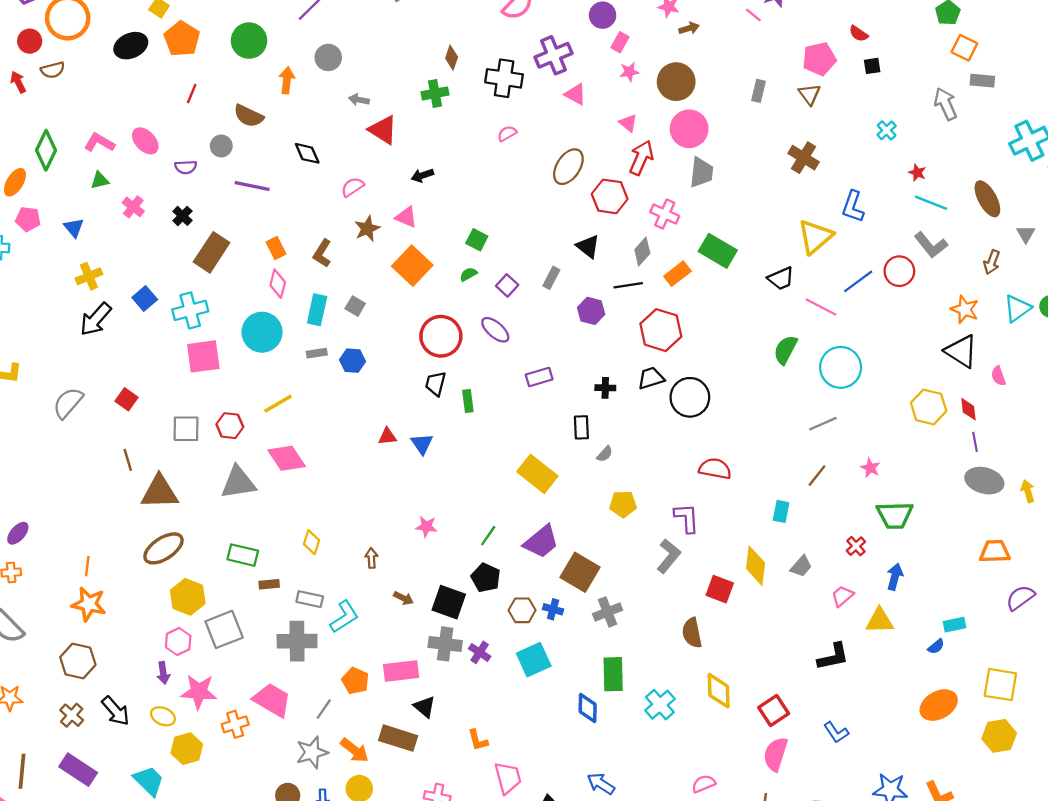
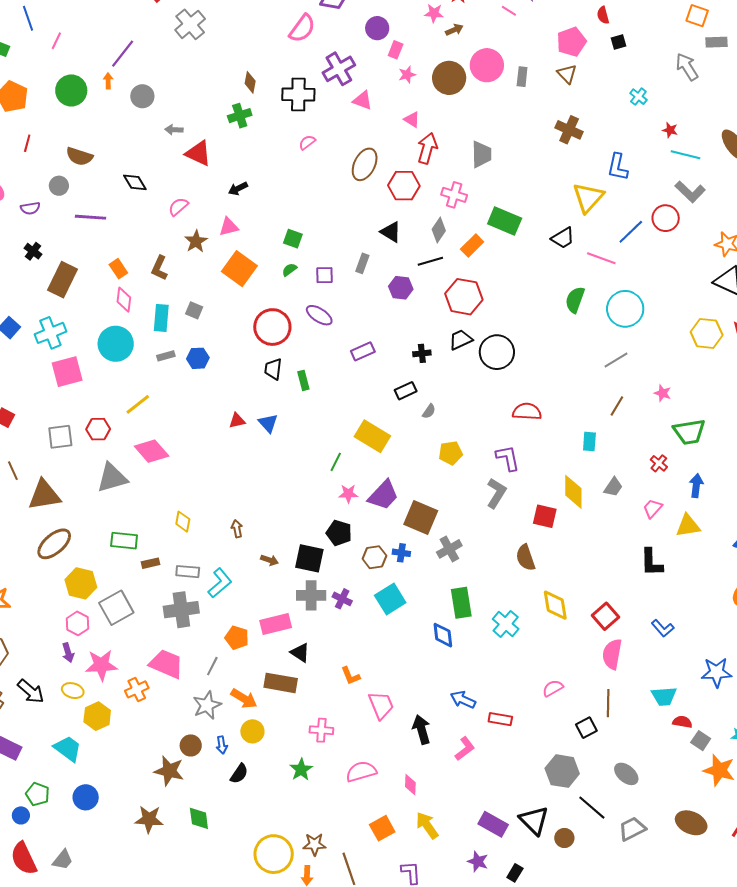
red semicircle: (859, 34) -> (603, 15), turned 48
orange arrow: (287, 80) -> (108, 81), moved, size x0.7
pink circle: (689, 129) -> (487, 65), moved
pink triangle: (406, 217) -> (229, 227), turned -30
purple square: (507, 285) -> (325, 275), turned -36
black rectangle: (581, 427) -> (406, 391), turned 75
pink star: (426, 527) -> (348, 494), moved
green line: (488, 536) -> (336, 462), moved
black L-shape: (833, 657) -> (652, 562), turned 108

